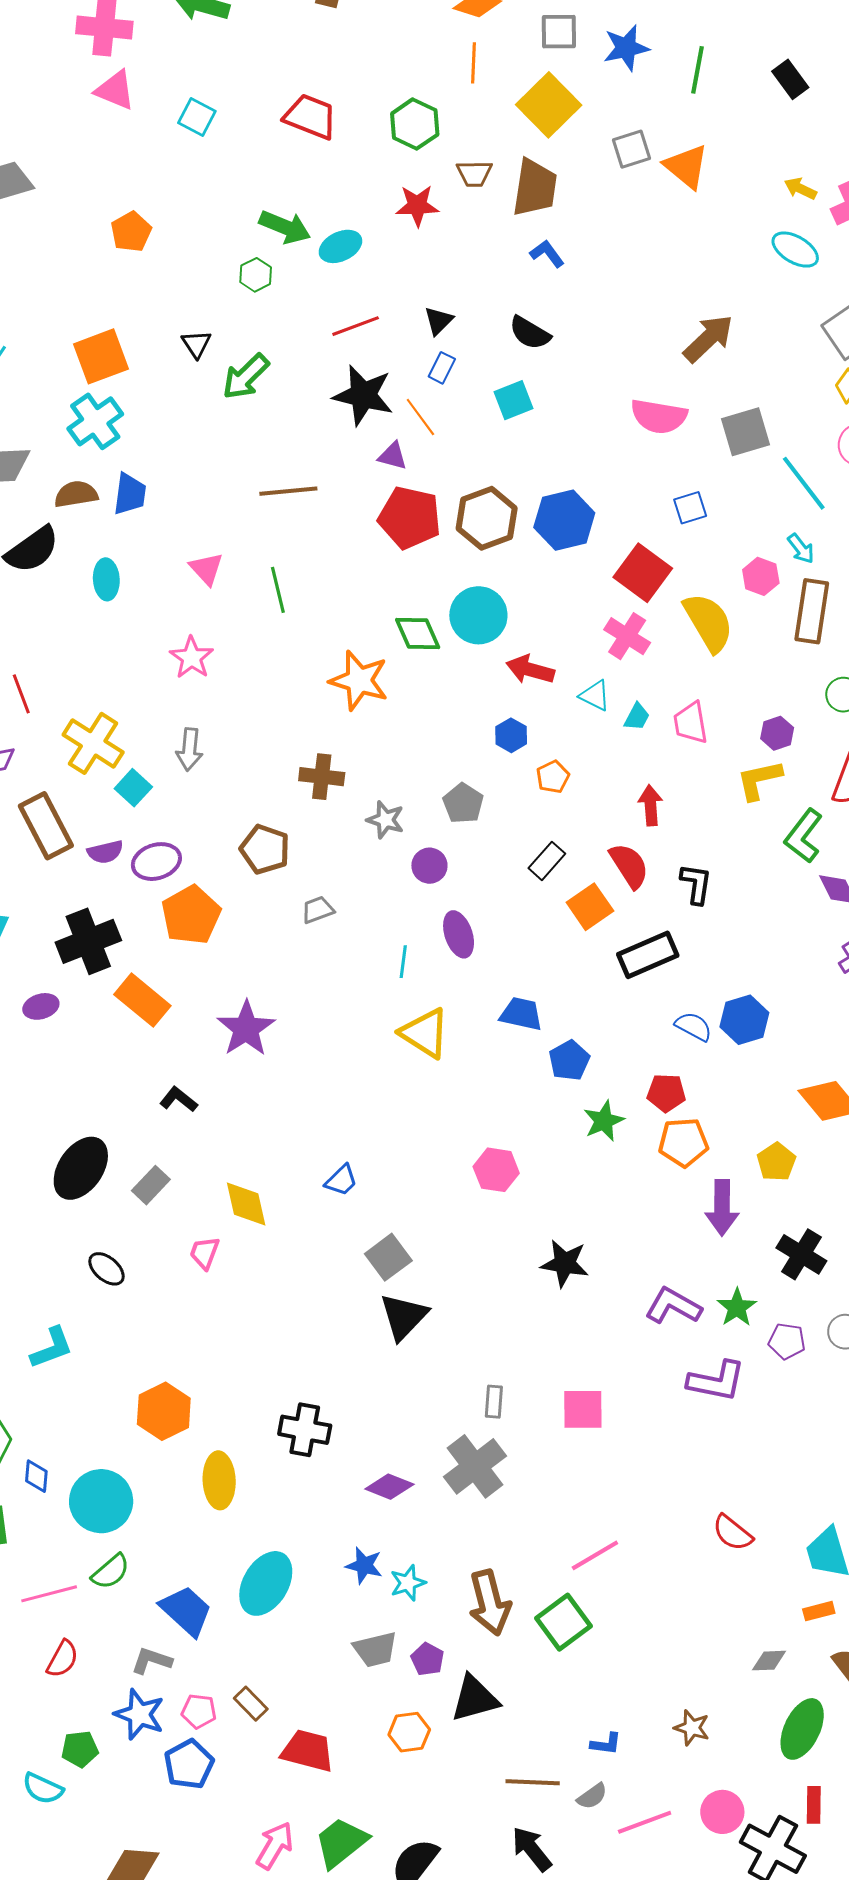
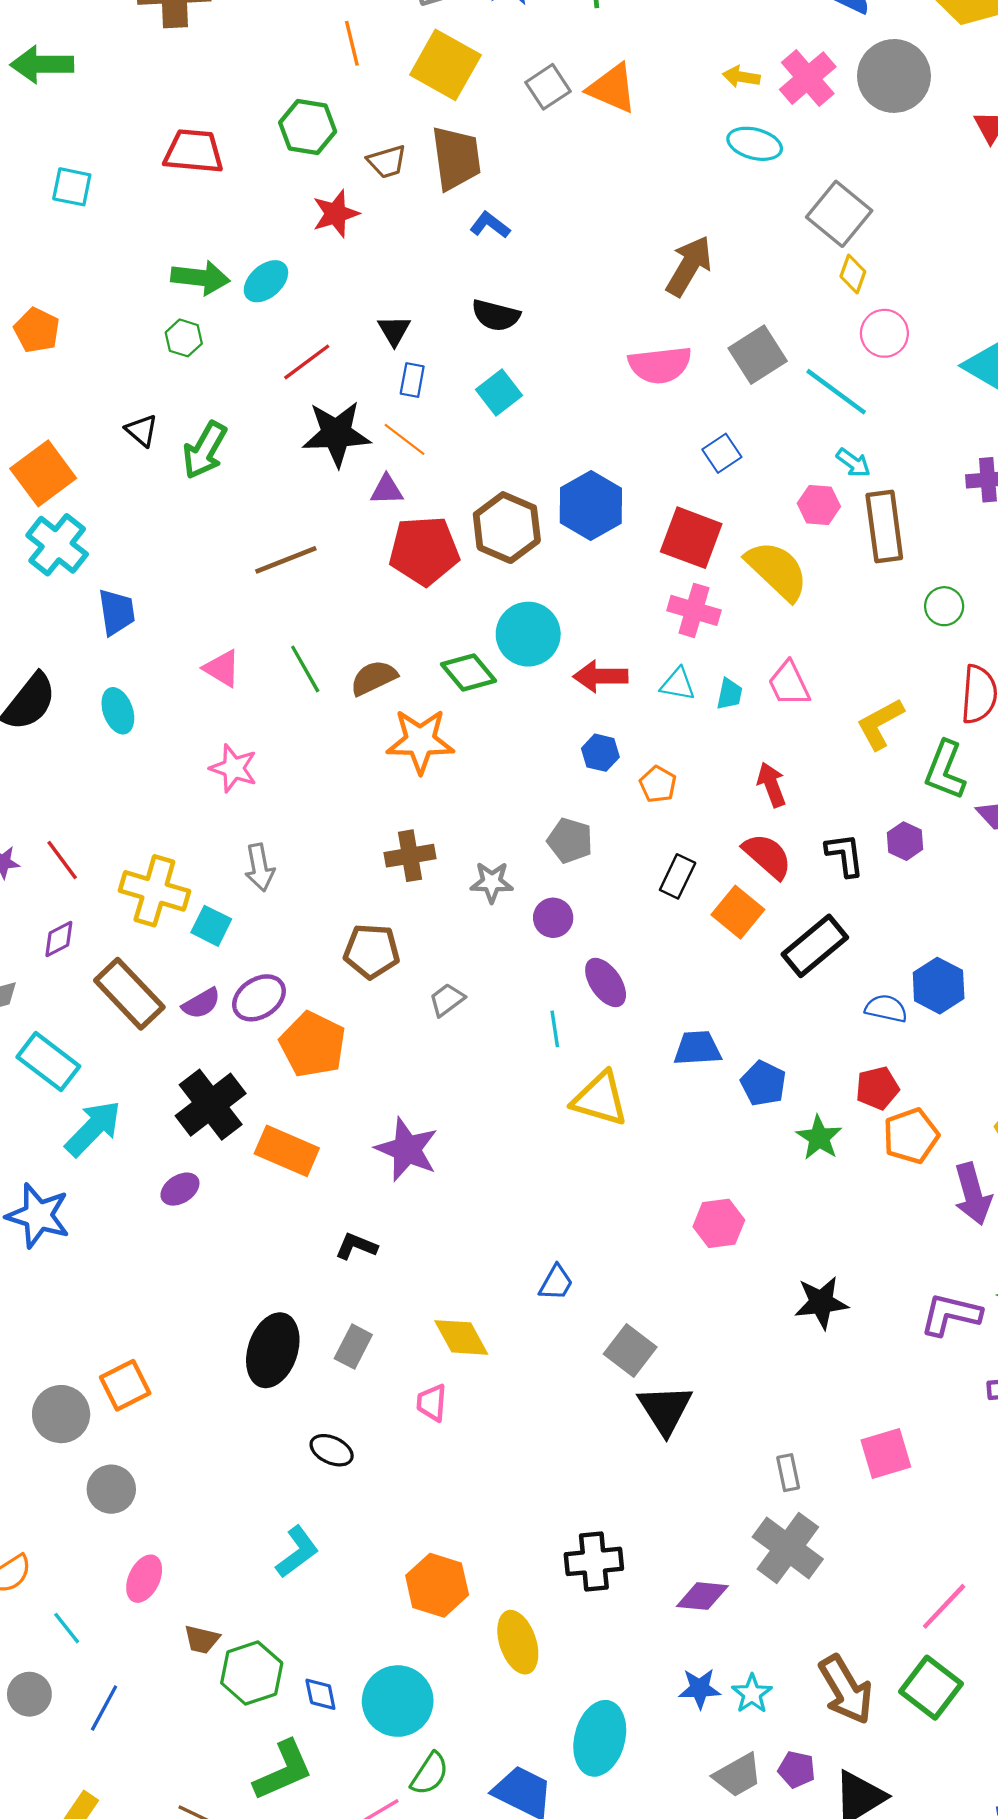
brown semicircle: (76, 494) -> (374, 678), moved
purple hexagon: (777, 733) -> (905, 841), moved

